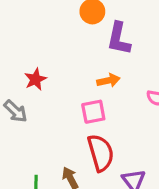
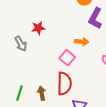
pink square: (93, 112) -> (67, 58), turned 35

